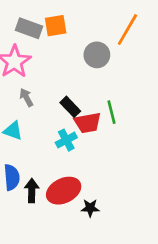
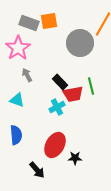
gray circle: (97, 55) -> (80, 43), size x1.4
black arrow: (32, 191) -> (37, 170), moved, turned 138
red ellipse: (64, 191) -> (55, 145), turned -35

